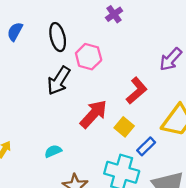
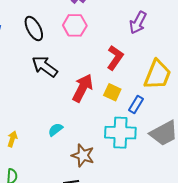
pink hexagon: (89, 57) -> (75, 25), moved
black arrow: (59, 81) -> (45, 66), turned 108

